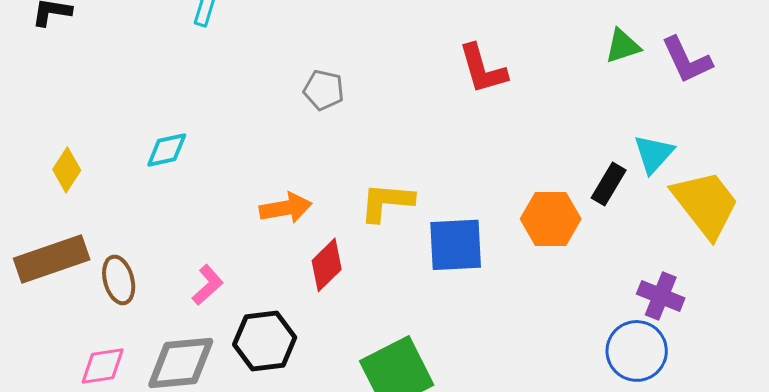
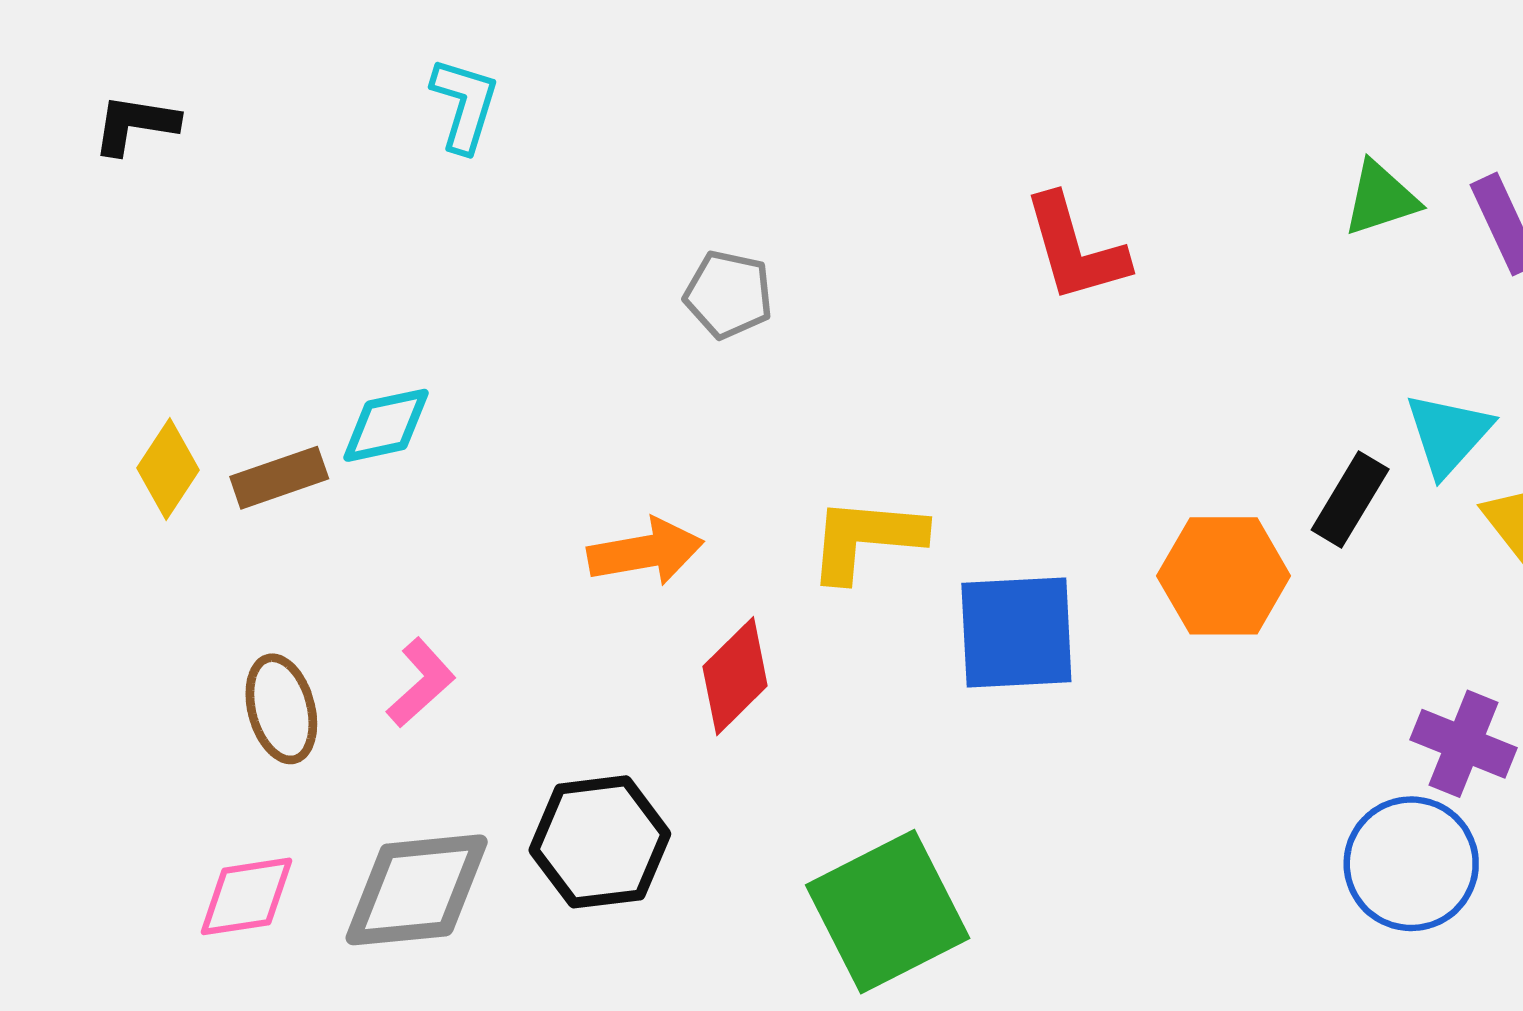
brown rectangle: (52, 259) -> (279, 478), moved, size x0.6
pink L-shape: (208, 285) -> (421, 683), moved

